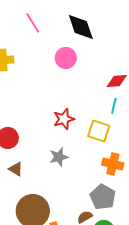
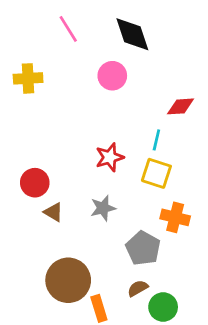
cyan line: (114, 106) -> (156, 140), moved
brown triangle: (16, 169) -> (53, 212), moved
gray pentagon: (103, 197) -> (143, 248), moved

